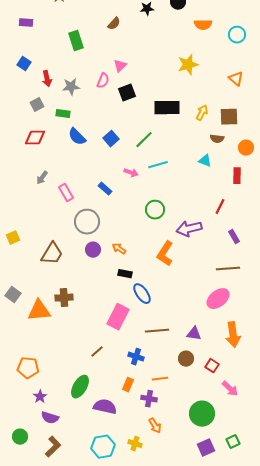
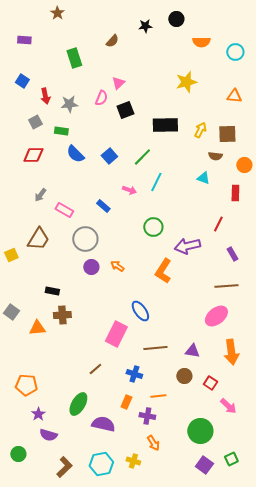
orange triangle: (236, 79) -> (234, 96), turned -35
cyan line: (158, 165) -> (156, 182), turned -48
pink rectangle: (66, 193) -> (64, 210), turned -30
brown trapezoid: (52, 254) -> (38, 239), moved
black rectangle: (125, 274) -> (52, 291), moved
orange triangle: (39, 311) -> (37, 328), size x0.7
brown L-shape: (53, 447) -> (64, 467), moved
purple square: (206, 448) -> (204, 465), turned -30

